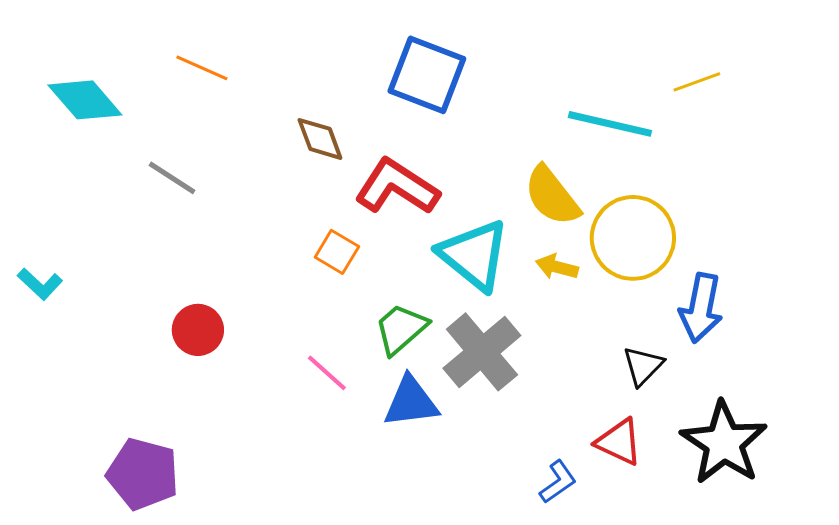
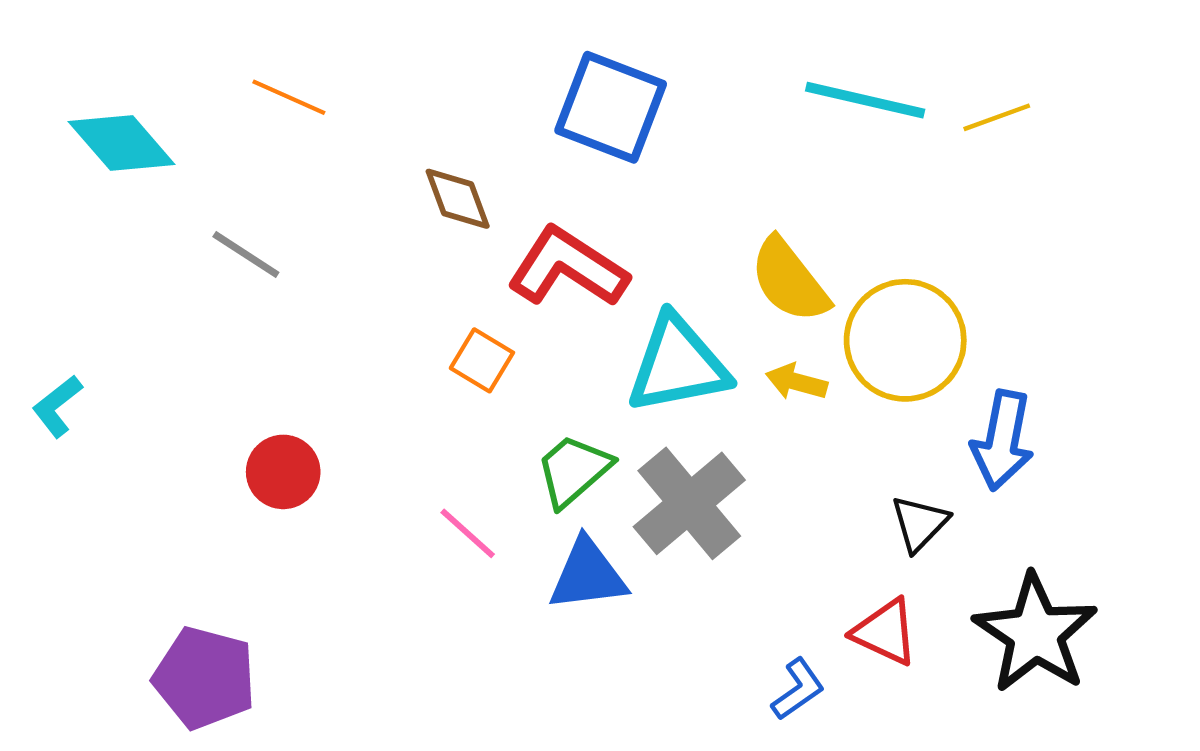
cyan line: (610, 124) -> (865, 100), moved
cyan triangle: (474, 255) -> (678, 365), turned -50
cyan L-shape: (40, 284) -> (57, 406), turned 99

